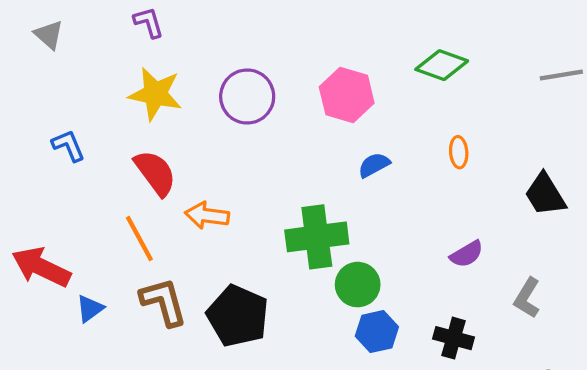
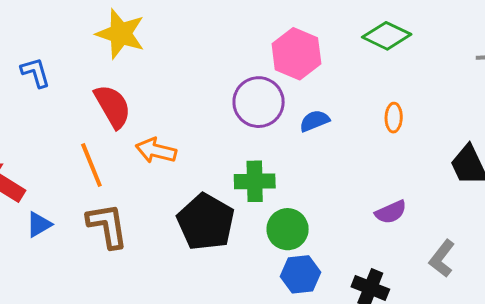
purple circle: (247, 97) -> (259, 102), moved
green cross: (317, 237) -> (255, 181), size x0.7
black pentagon: (238, 316) -> (206, 222), moved

